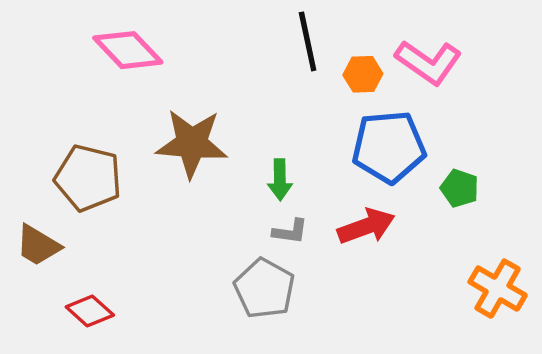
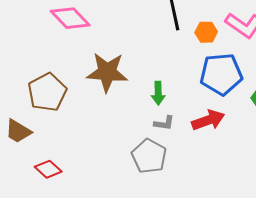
brown pentagon: (88, 178) -> (47, 92), turned 30

